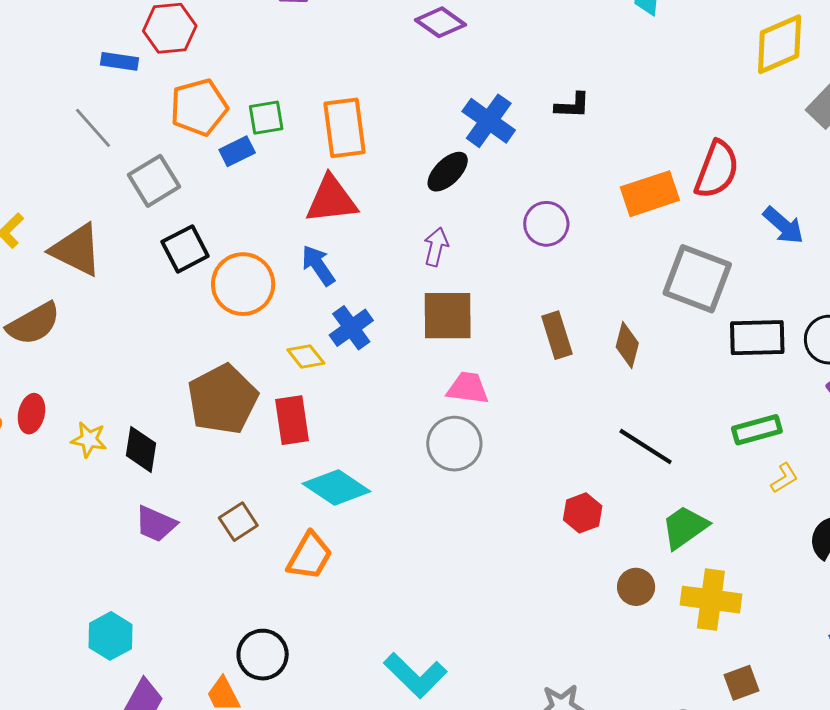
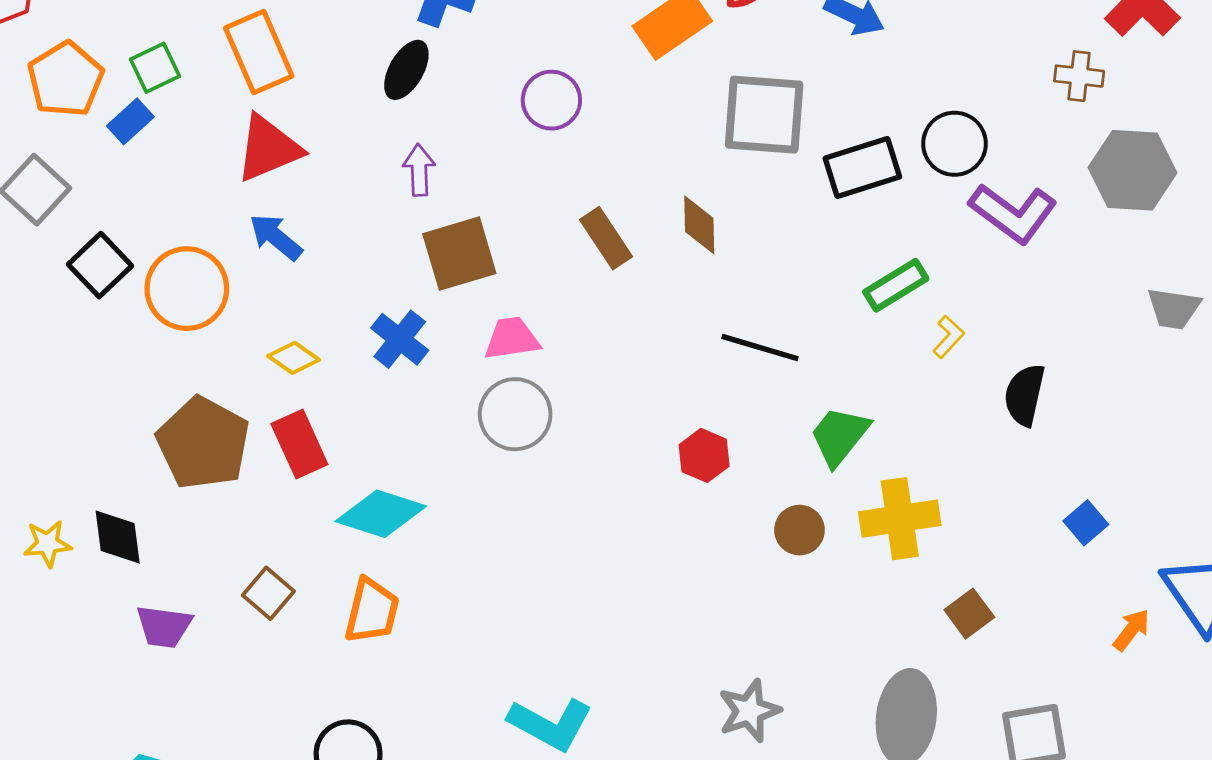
blue cross: (351, 328) -> (400, 339), moved

